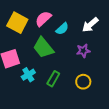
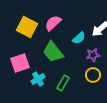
cyan semicircle: (62, 29) -> (79, 38), moved
yellow circle: (83, 82) -> (93, 75), moved

